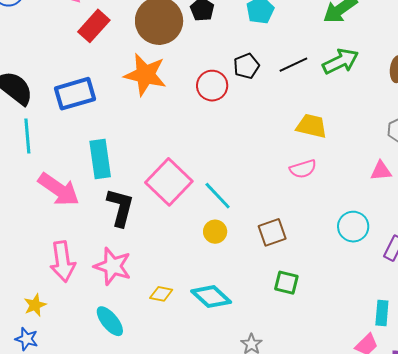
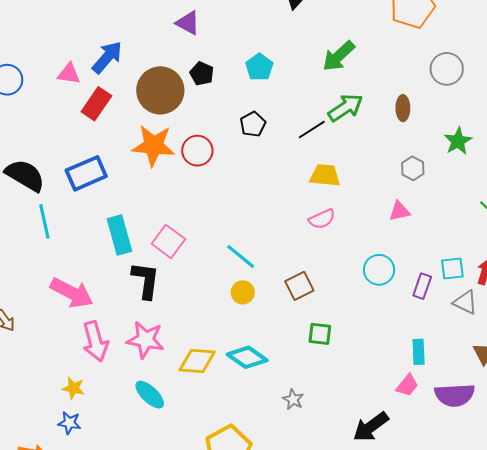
black line: (293, 65) -> (312, 130), moved
red circle: (212, 86) -> (197, 151), moved
pink square: (169, 182) -> (168, 241), moved, size x0.7
pink arrow: (59, 189) -> (72, 293), moved
yellow diamond: (161, 294) -> (197, 361), size x1.6
yellow star: (35, 305) -> (73, 388), turned -30

